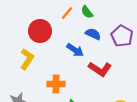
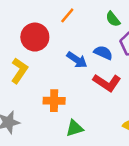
green semicircle: (87, 12) -> (113, 19), moved
blue semicircle: (93, 34) -> (103, 53), moved

